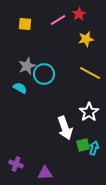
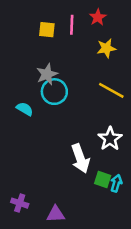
pink line: (58, 20) -> (72, 25), turned -56
yellow square: (25, 24) -> (47, 30), moved
gray star: (27, 66) -> (47, 74), moved
green square: (83, 145) -> (103, 180), turned 32

